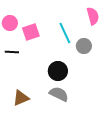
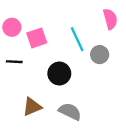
black circle: (58, 71) -> (59, 74), moved
brown triangle: (21, 98) -> (32, 107), moved

